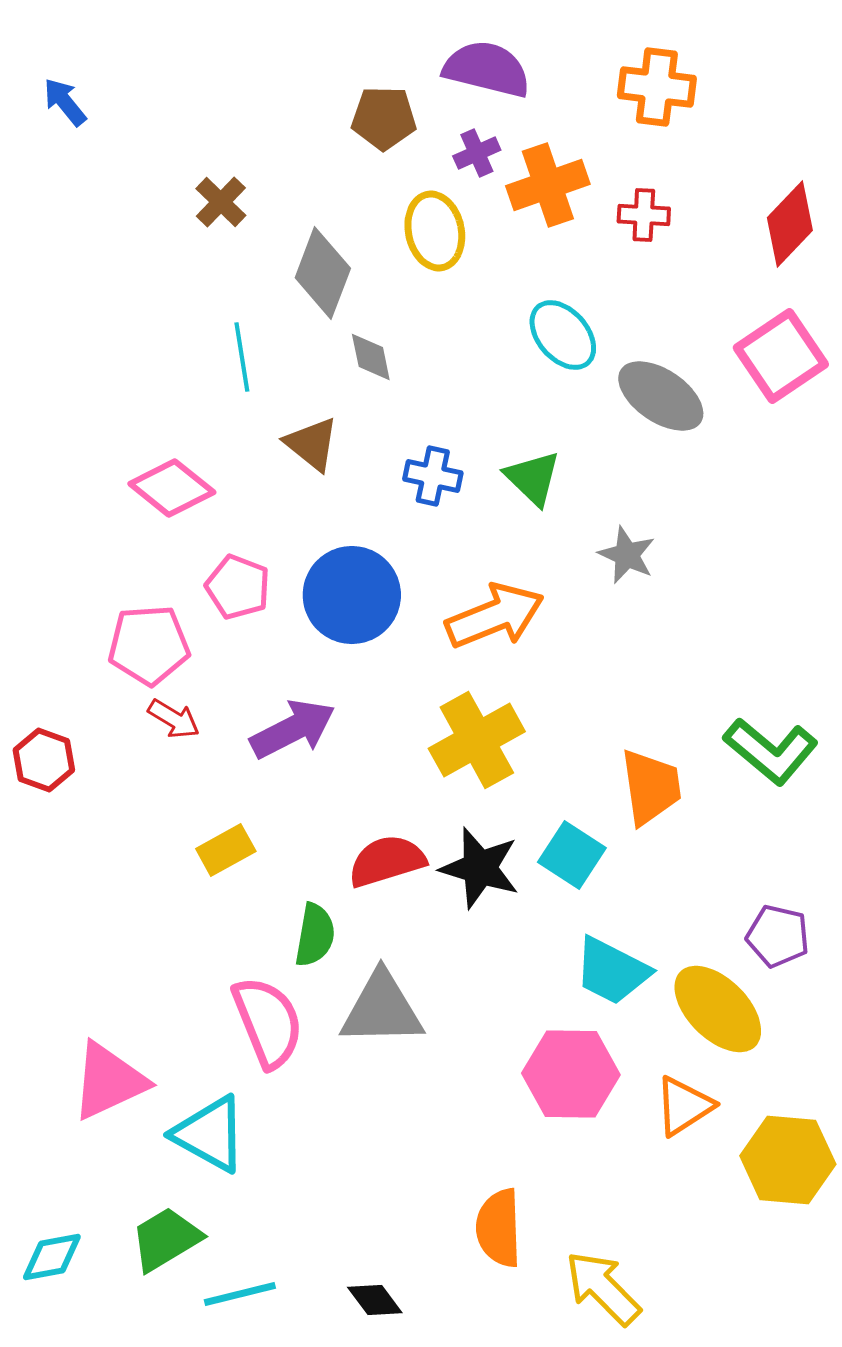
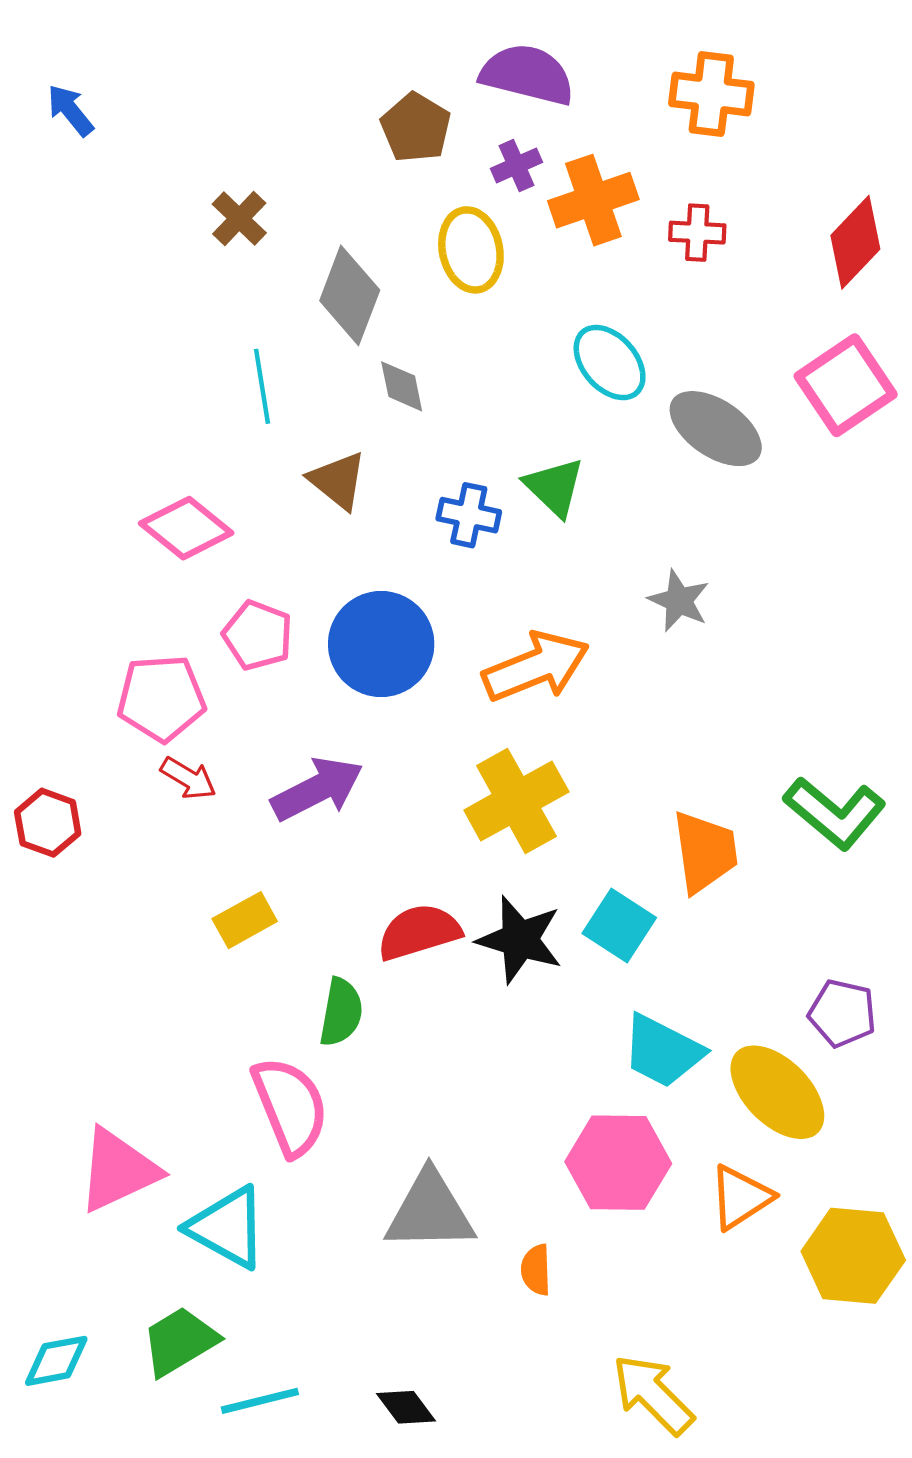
brown pentagon: (384, 118) -> (416, 128), turned 30
green triangle: (533, 478) -> (554, 487), moved
gray triangle: (382, 1009) -> (430, 1211), moved
orange semicircle: (499, 1228) -> (536, 1270), moved, size x0.6

